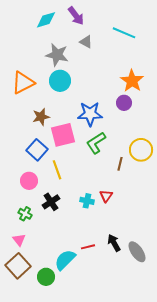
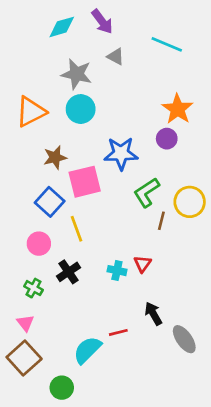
green L-shape: (96, 143) -> (147, 192), moved
black arrow: (114, 243) -> (153, 314), moved
green circle: (46, 277) -> (62, 388), moved

